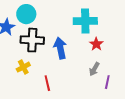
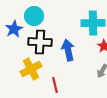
yellow cross: (23, 67) -> (31, 69), size x1.5

